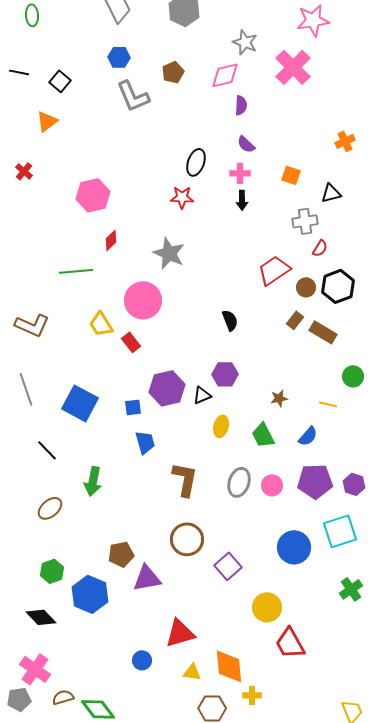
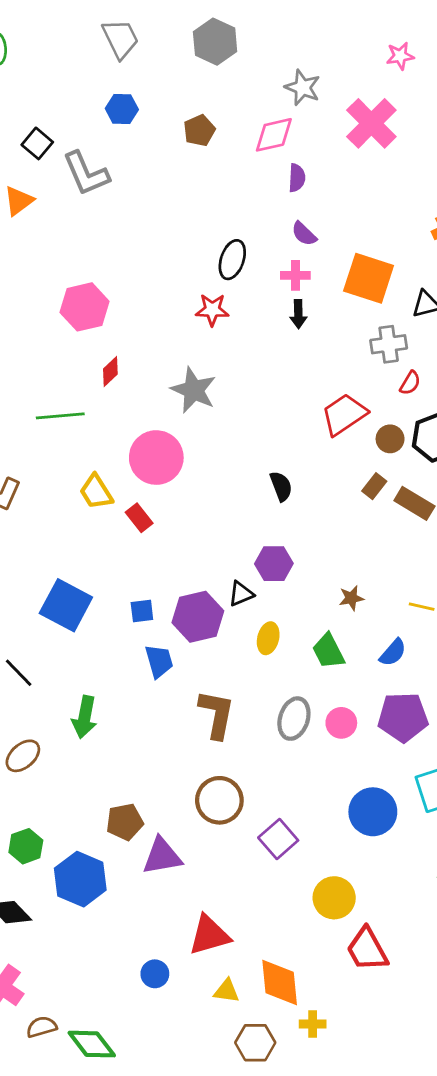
pink star: (313, 20) -> (400, 56), size x0.6
gray L-shape: (133, 96) -> (86, 174), moved
orange square: (291, 175) -> (369, 278), size x1.8
purple hexagon: (167, 388) -> (198, 617), moved

